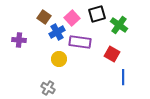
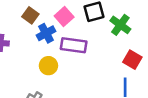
red square: (112, 54) -> (132, 60), moved

